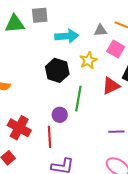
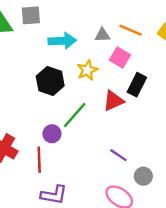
green line: (78, 99) -> (75, 115), turned 30
purple line: (116, 132) -> (118, 155), turned 35

